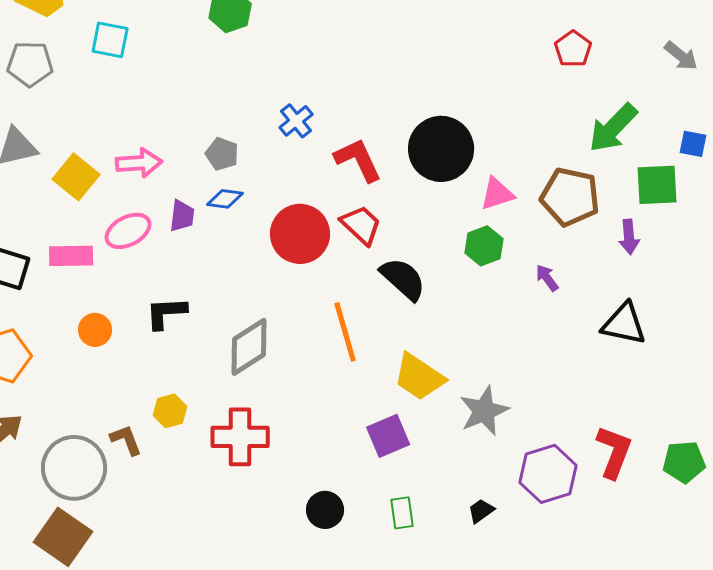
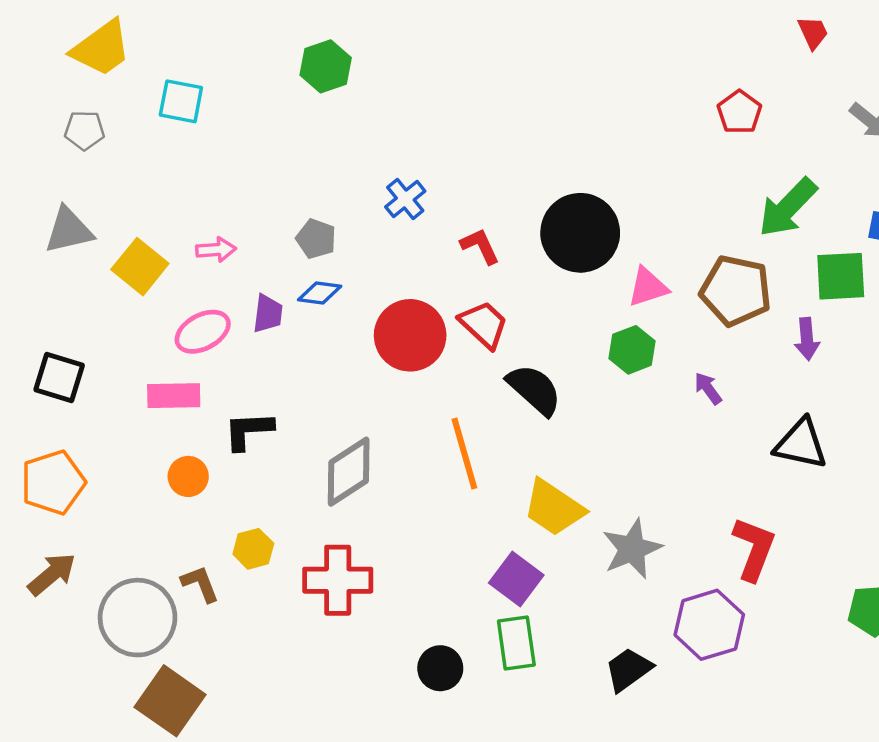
gray pentagon: (30, 64) -> (84, 130), size x0.7
red L-shape: (358, 160) -> (480, 246), size x0.7
pink arrow: (139, 163) -> (216, 250), size x0.7
pink rectangle: (71, 256) -> (174, 396), moved
orange circle: (95, 330) -> (188, 476), moved
purple square: (388, 436) -> (516, 579), turned -30
red L-shape: (614, 452) -> (754, 549), moved
black trapezoid: (481, 511) -> (628, 669), size x1.5
green rectangle: (402, 513) -> (516, 643), moved, size x1.4
brown square: (63, 537) -> (170, 701), moved

